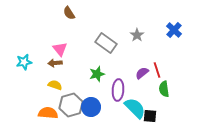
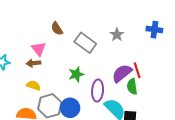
brown semicircle: (69, 13) -> (57, 29), moved
blue cross: (174, 30) -> (154, 30), turned -35
purple semicircle: (142, 73) -> (122, 73), size x1.5
green semicircle: (164, 89) -> (132, 86), moved

